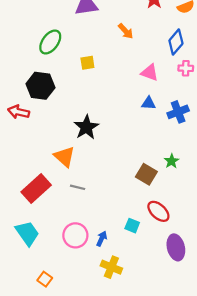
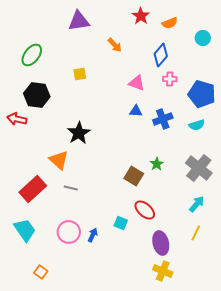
green ellipse: (50, 42) -> (32, 55), moved
yellow cross: (111, 267) -> (163, 271), moved

